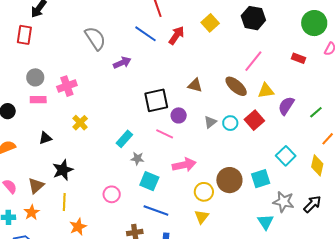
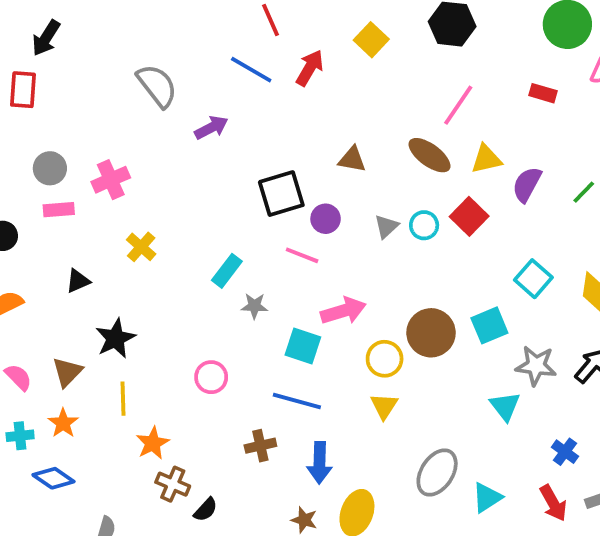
cyan square: (149, 181) -> (303, 346), moved

